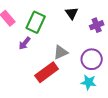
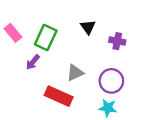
purple cross: (97, 25) -> (117, 41), turned 32
red rectangle: (47, 72) -> (59, 96), turned 60

